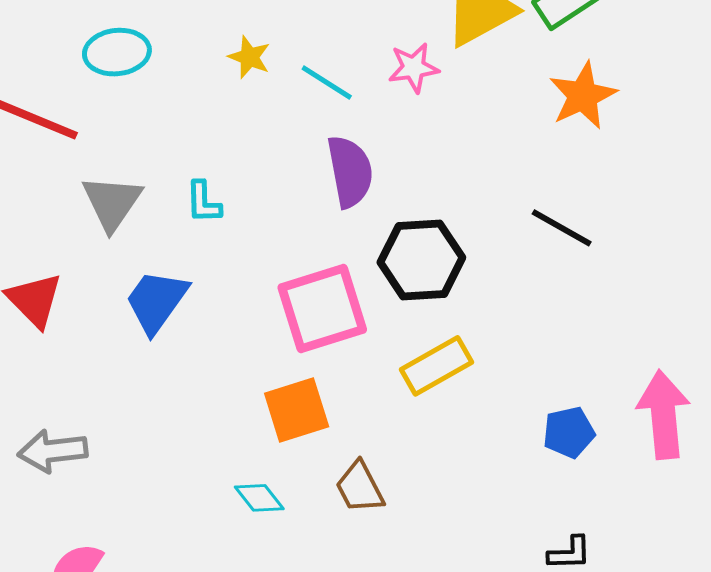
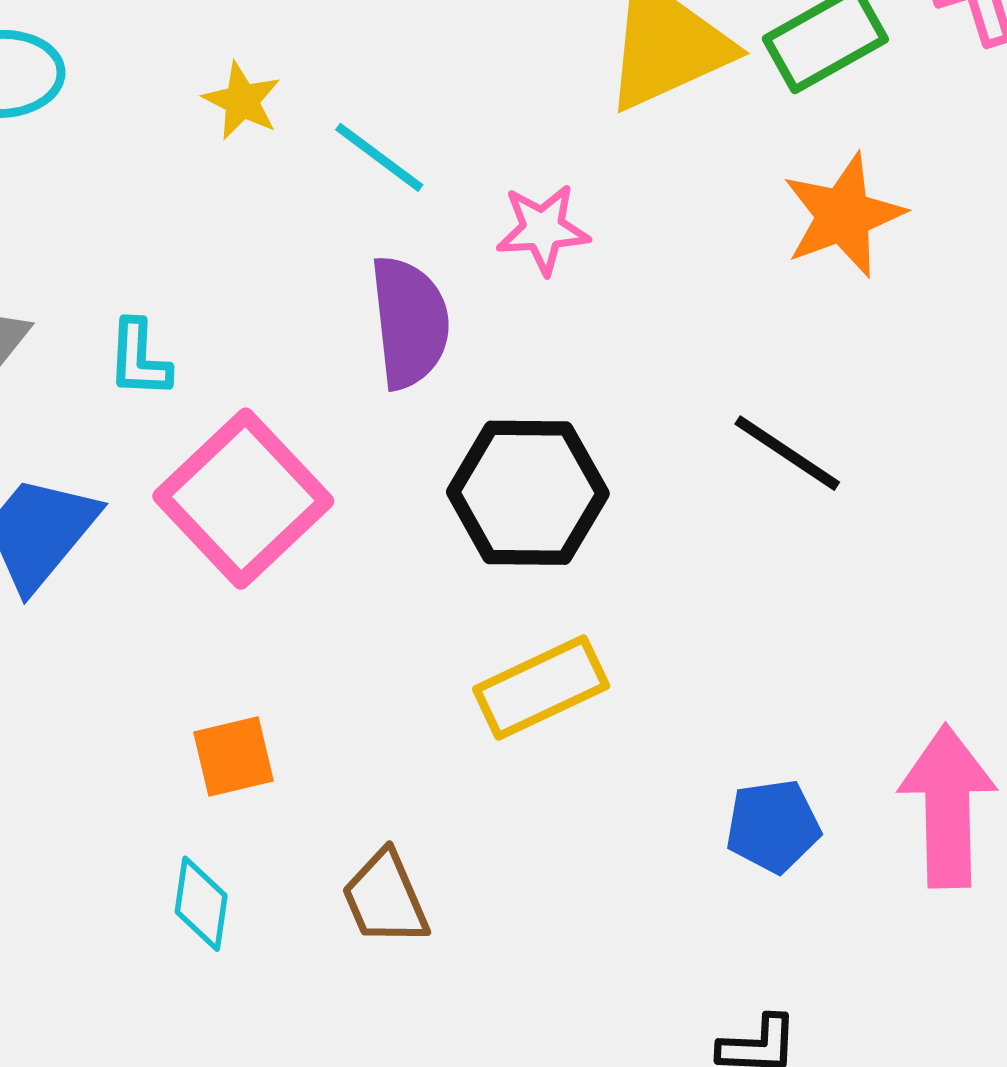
pink star: (414, 68) -> (543, 229), moved
pink square: (322, 308) -> (243, 499), moved, turned -30
orange square: (297, 410) -> (234, 756), moved, size x0.7
cyan diamond: (259, 498) -> (201, 904), turned 42

